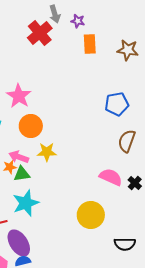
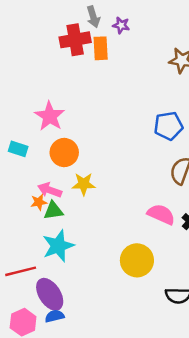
red cross: (40, 33) -> (75, 40), turned 30
orange rectangle: (90, 44) -> (101, 48), moved

